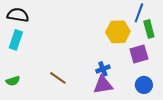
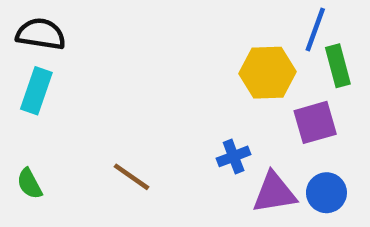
green semicircle: (13, 81) -> (29, 184), turned 80
purple triangle: (103, 85) -> (274, 193), moved

